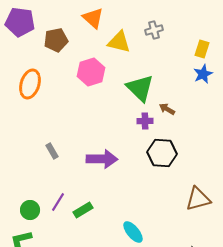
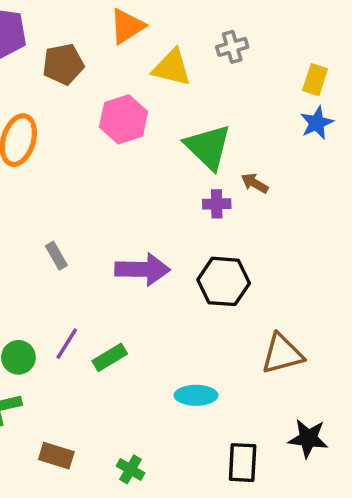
orange triangle: (93, 18) -> (127, 26), turned 45
black hexagon: (162, 153) -> (224, 281), moved
brown triangle: (198, 199) -> (282, 354), moved
cyan ellipse: (133, 232) -> (196, 395), turned -50

